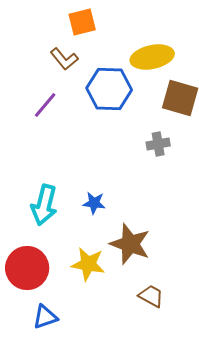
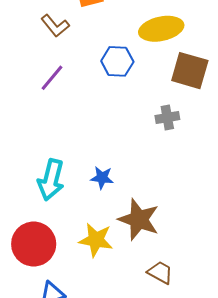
brown L-shape: (64, 59) -> (55, 26), moved
blue hexagon: (109, 89) -> (117, 61), size x0.7

